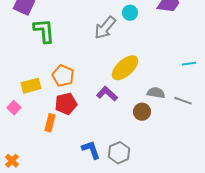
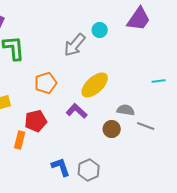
orange pentagon: (63, 76) -> (46, 83), moved, turned 30
gray line: (183, 101) -> (146, 126), moved

